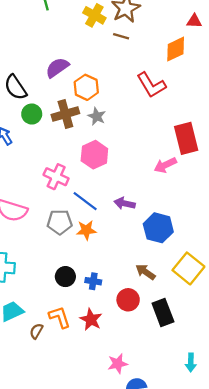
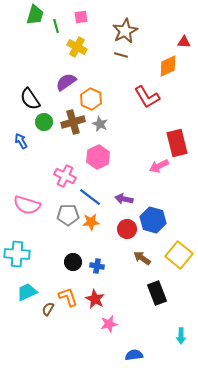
yellow cross: (94, 15) -> (77, 47), moved
red circle: (128, 300) -> (127, 229), moved
pink star: (118, 364) -> (109, 324), moved

